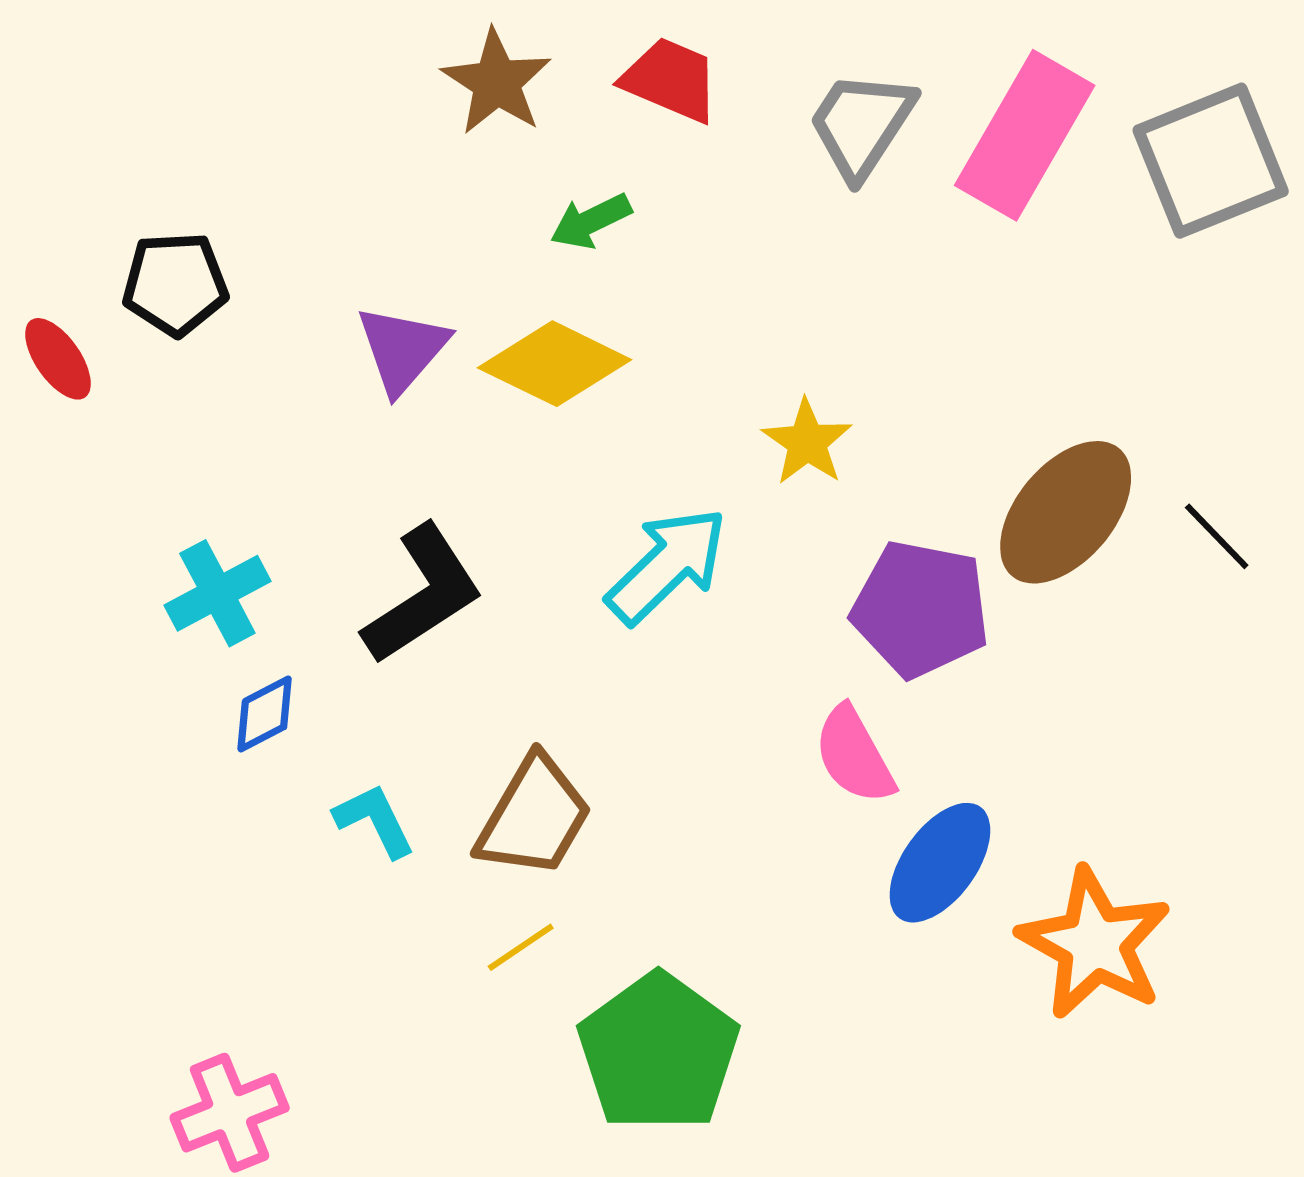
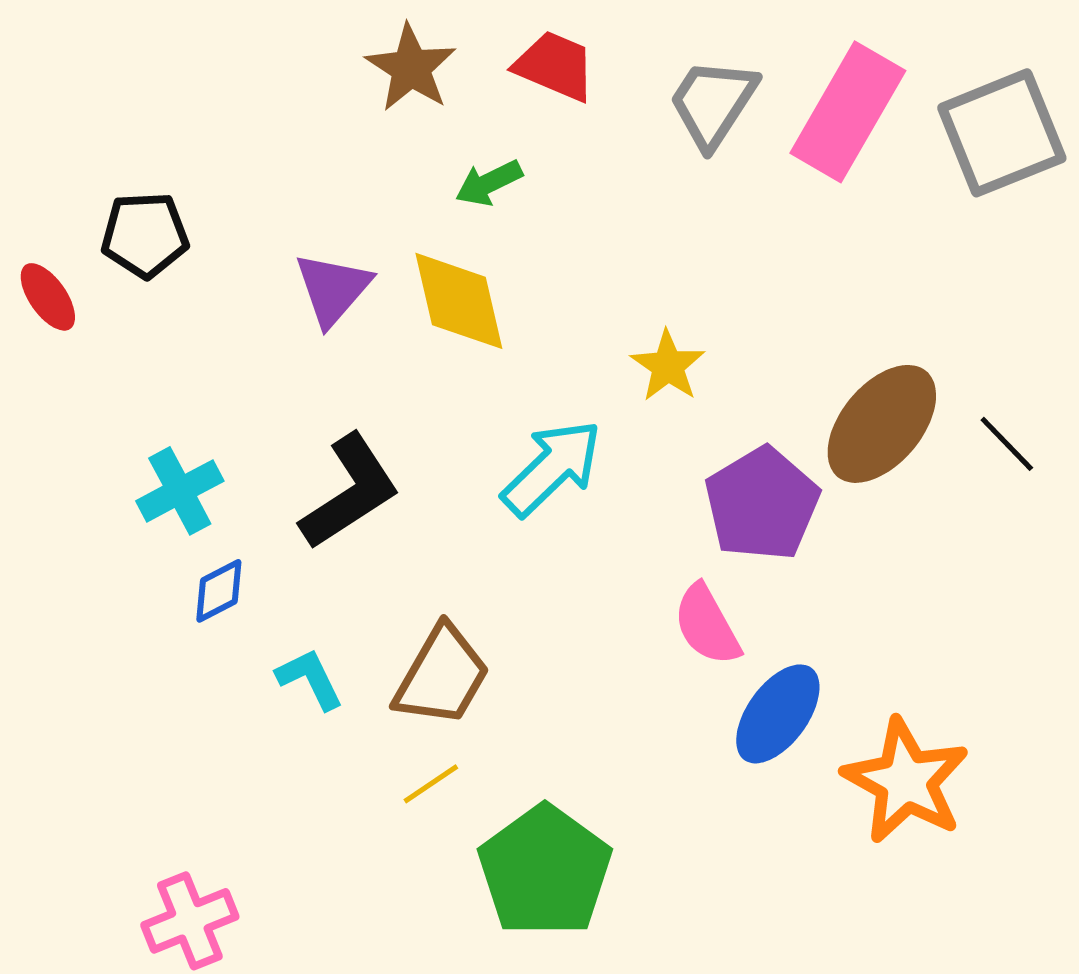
yellow diamond: (555, 364) -> (459, 301), turned 51
purple pentagon: (921, 609) -> (762, 504), turned 30

